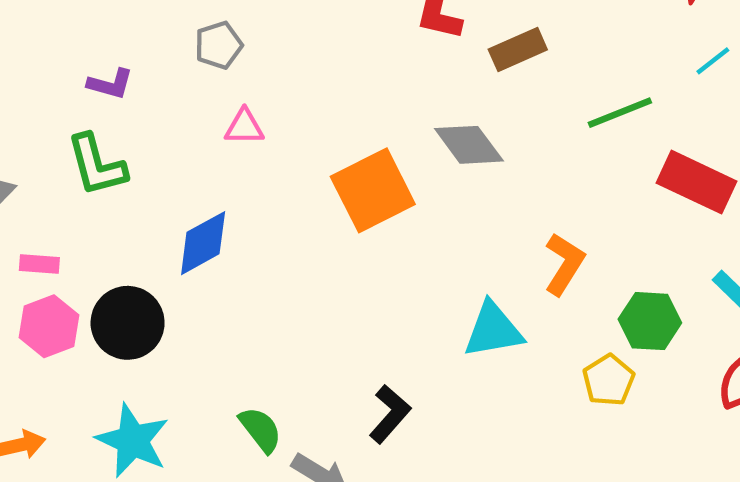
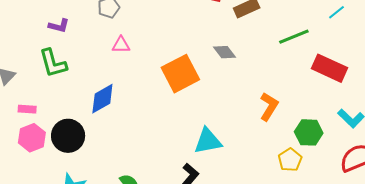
gray diamond: (469, 145) -> (224, 52), size x0.7
cyan triangle: (493, 330) -> (208, 141), moved

